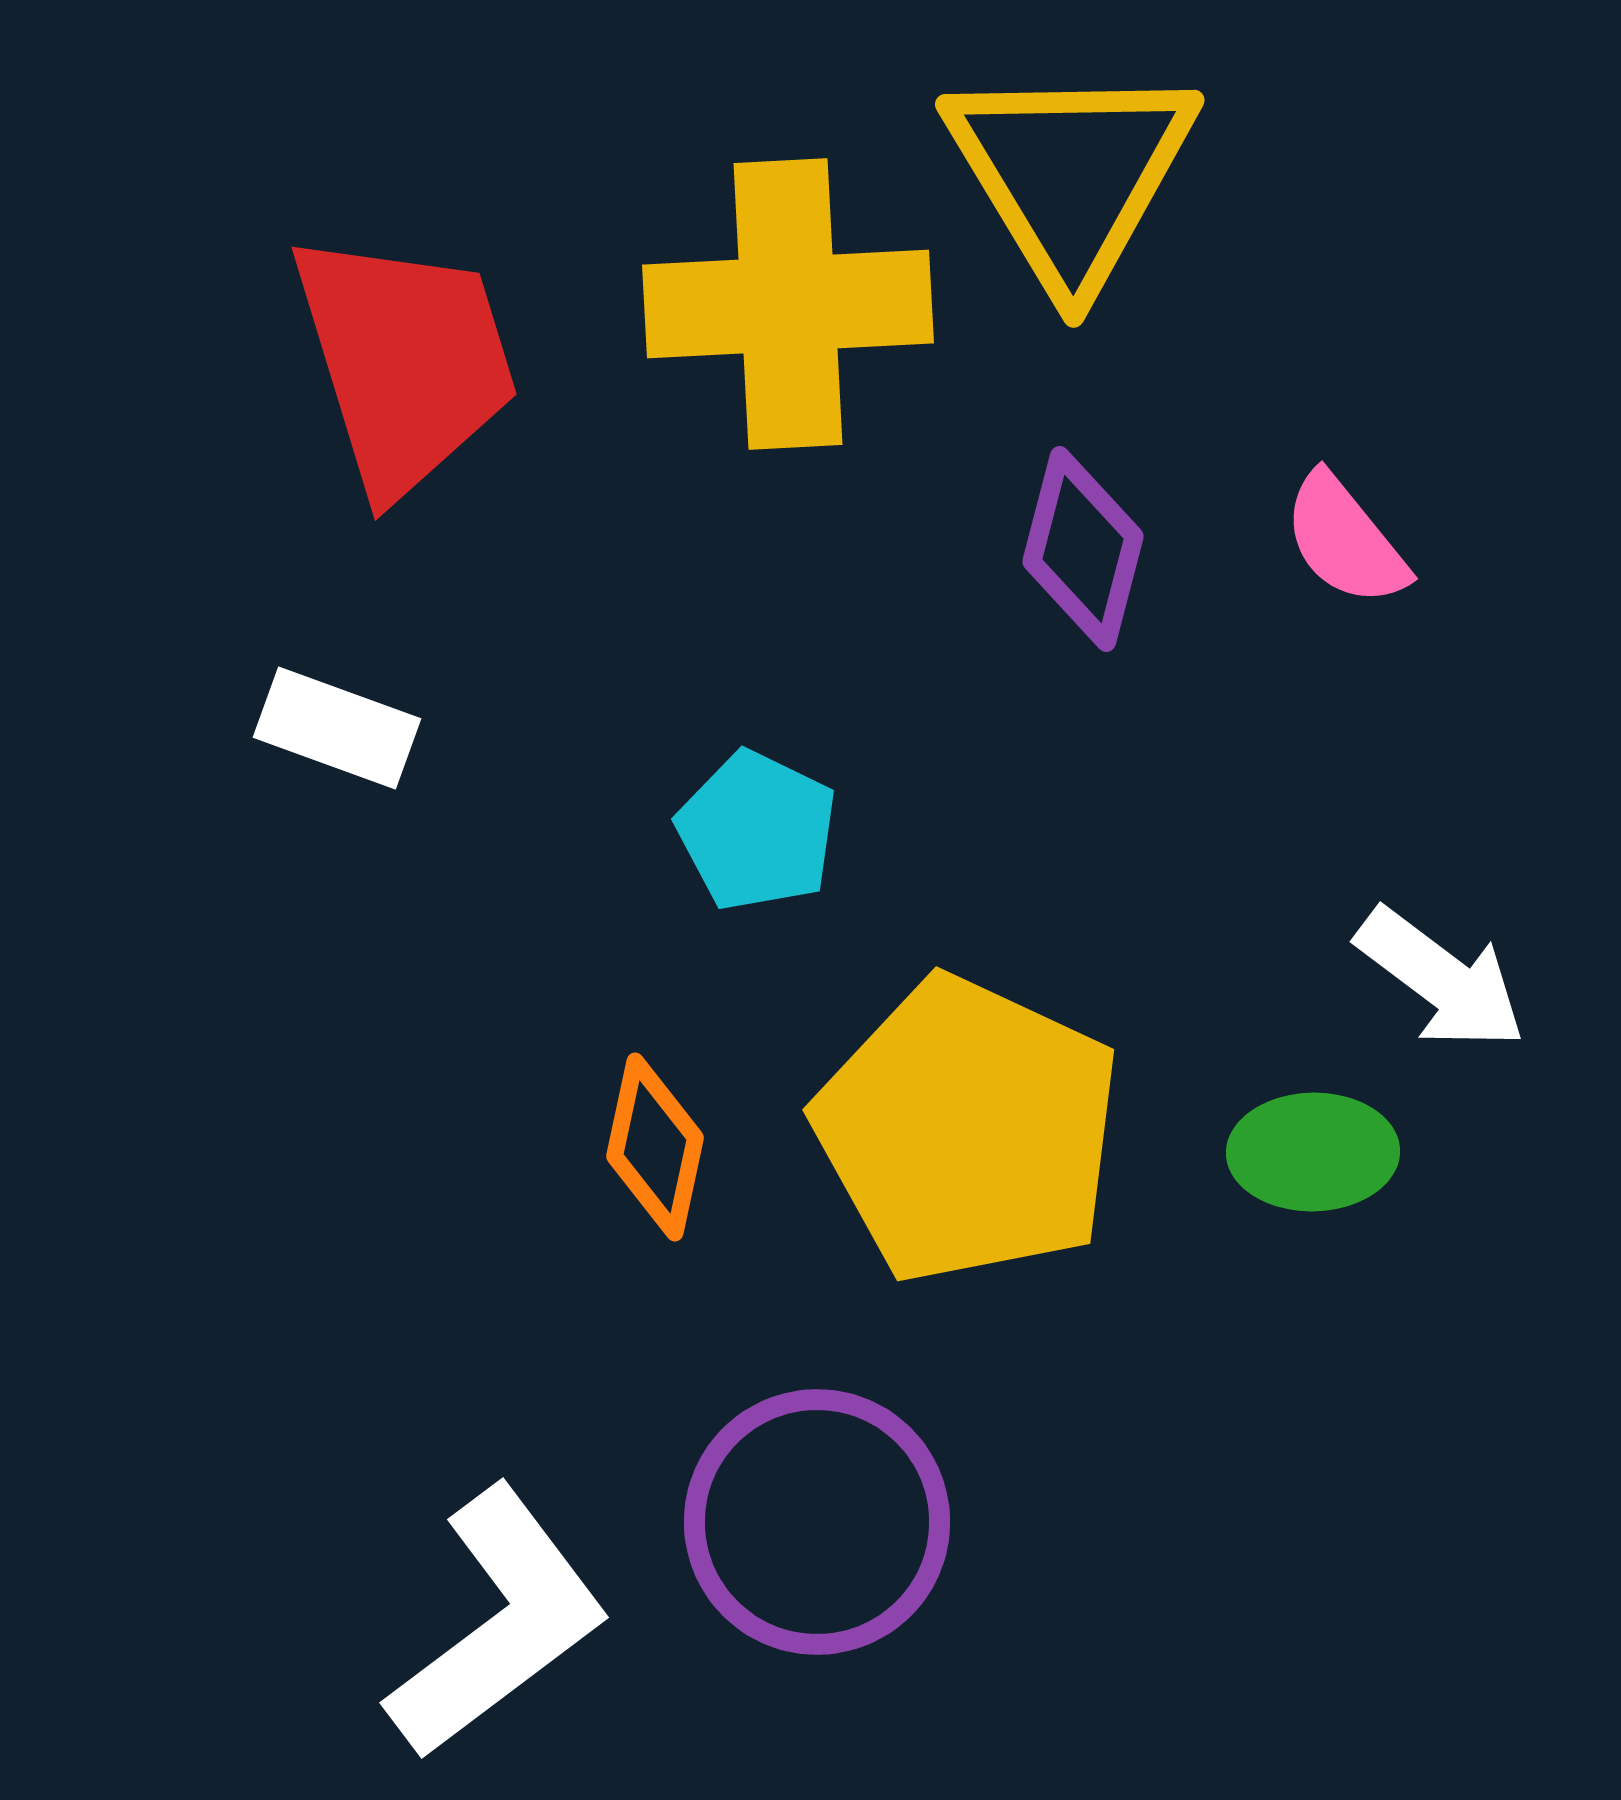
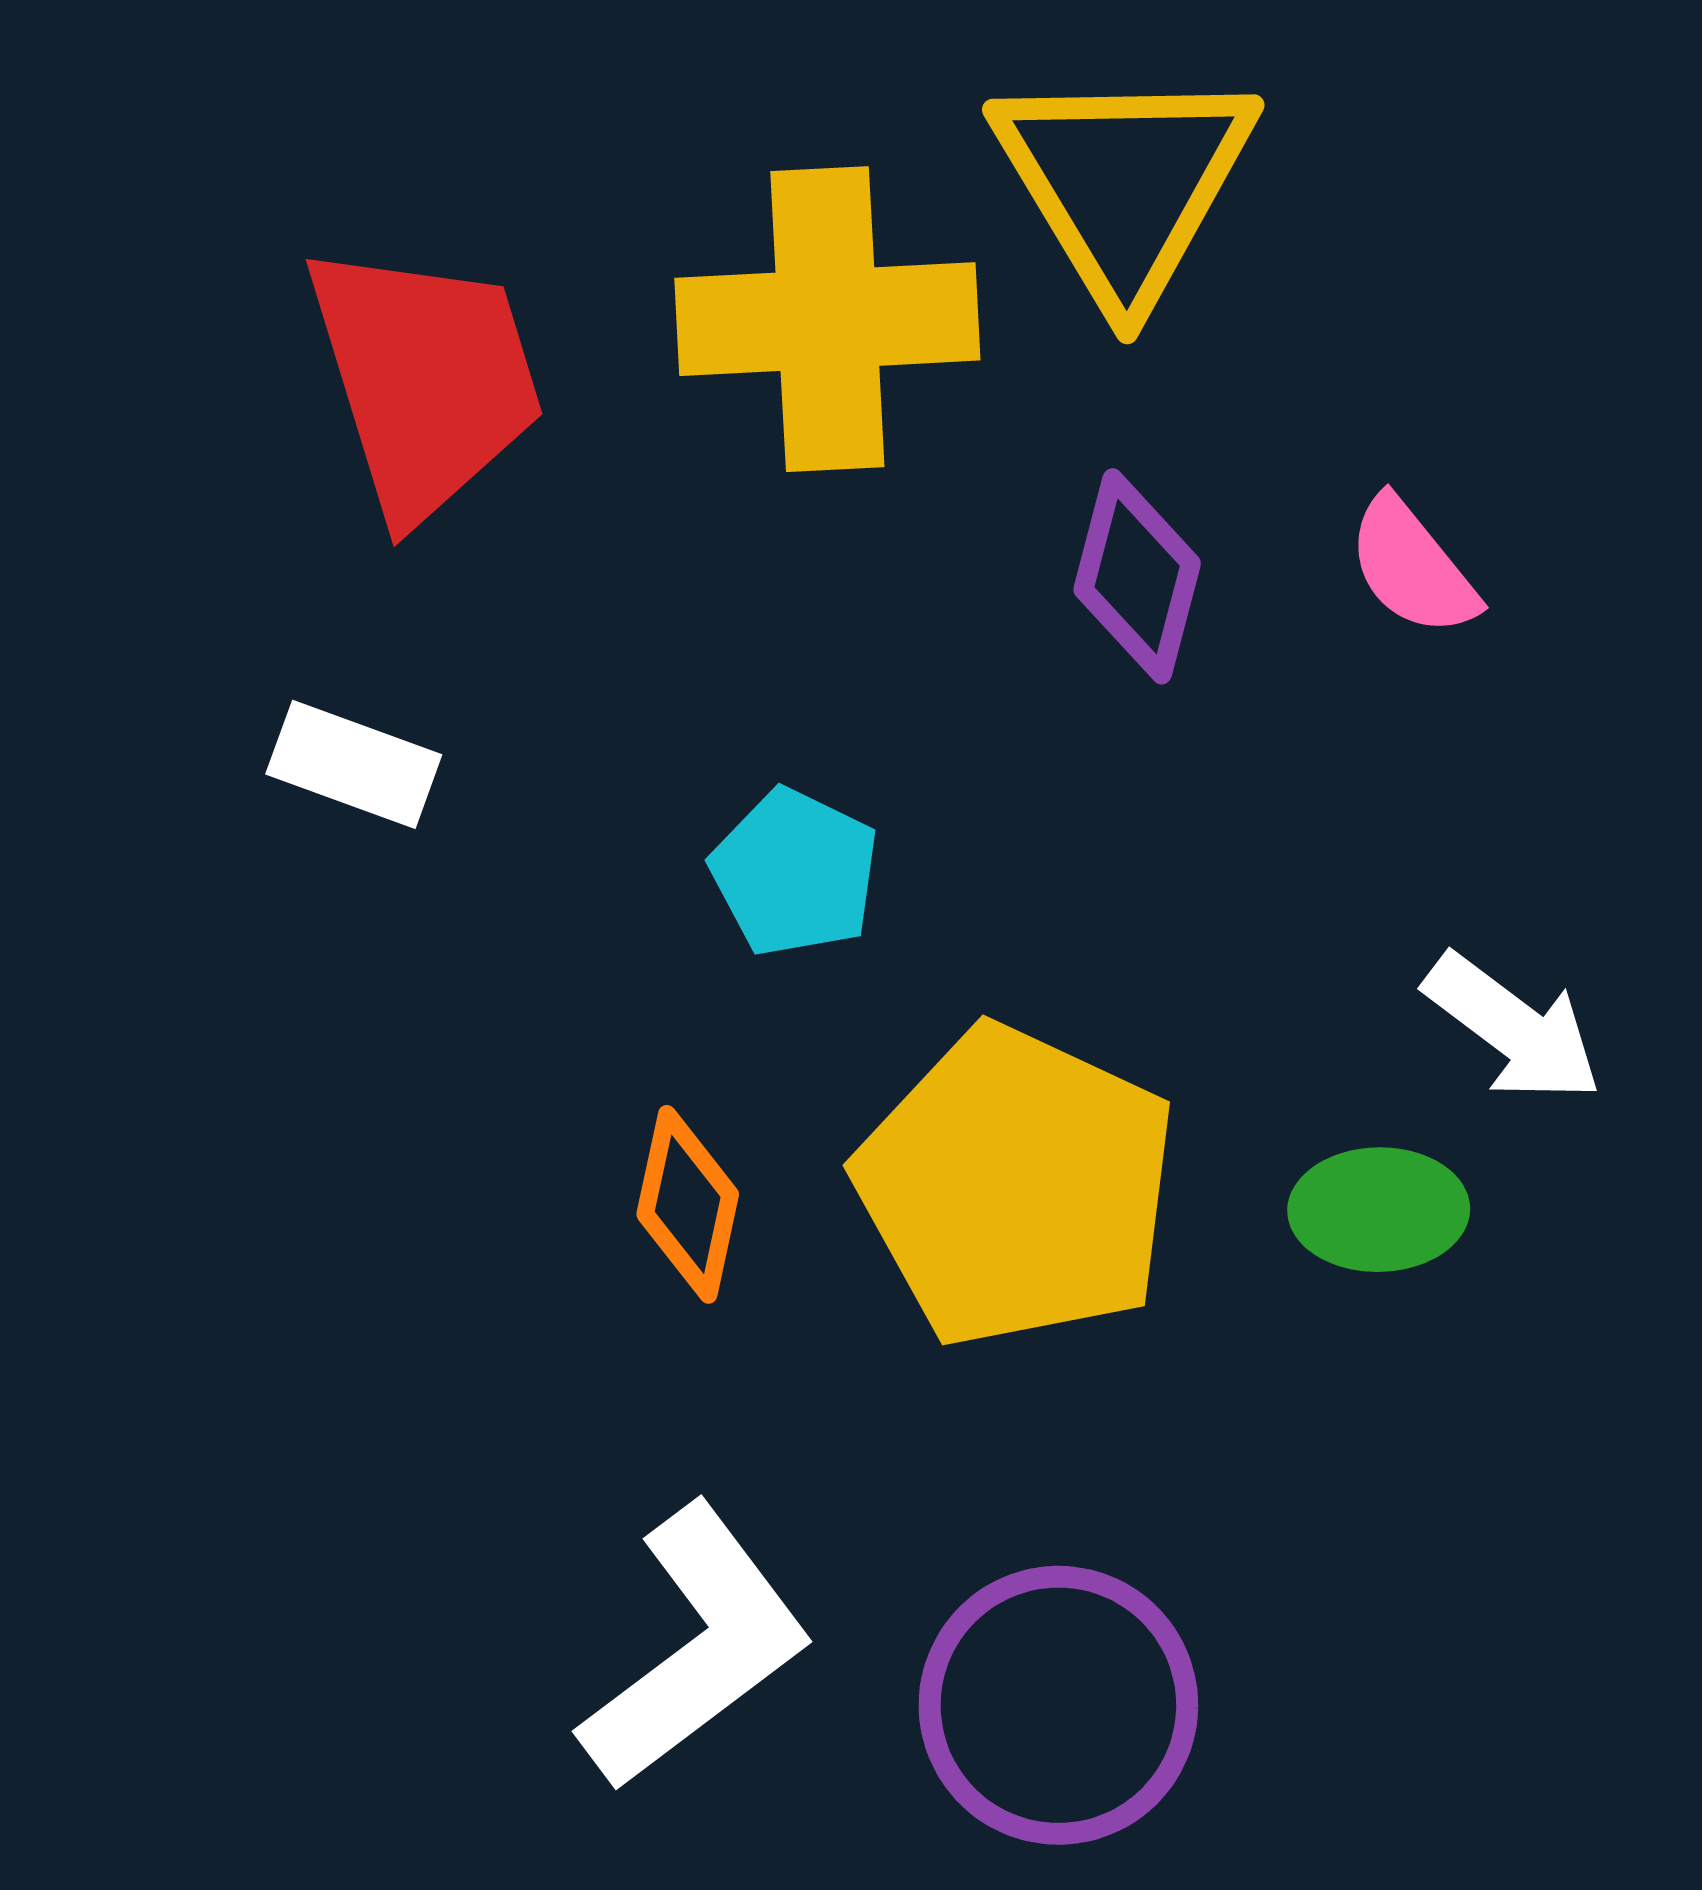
purple circle: (817, 1522) -> (1058, 1705), moved
white L-shape: (498, 1623) -> (696, 1648), moved

